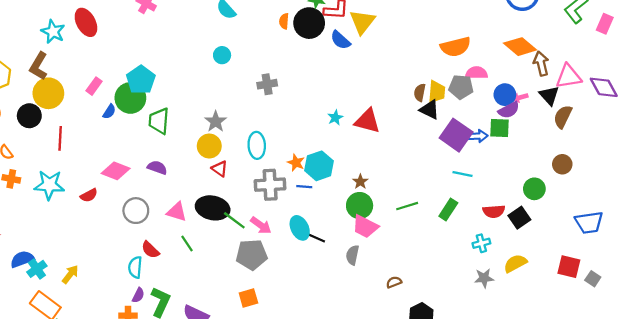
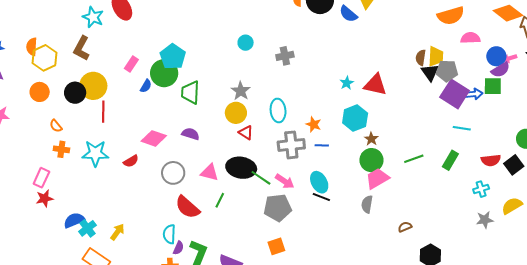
cyan circle: (222, 55) -> (246, 43), moved
gray pentagon: (461, 87) -> (447, 71), moved
yellow circle: (48, 93) -> (93, 86), moved
black triangle: (430, 110) -> (430, 72), turned 30
cyan hexagon: (319, 166) -> (355, 118), moved
pink trapezoid: (365, 226) -> (377, 178), turned 125
black line: (315, 238) -> (321, 197), moved
green line: (187, 244) -> (220, 200), turned 63
red semicircle: (150, 250) -> (187, 207), size x1.5
cyan semicircle: (135, 267) -> (169, 234), moved

